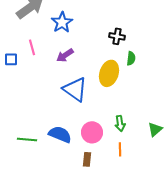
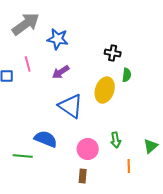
blue star: (62, 22) -> (58, 39), turned -30
blue semicircle: (60, 134) -> (46, 139), moved
orange line: (120, 149) -> (129, 166), moved

